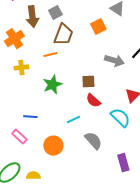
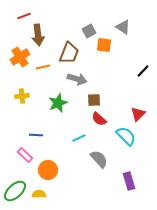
gray square: (55, 13) -> (89, 31), moved
orange square: (98, 27) -> (104, 45), turned 35
orange line: (50, 55) -> (43, 67), moved
gray arrow: (114, 61) -> (77, 79), moved
yellow cross: (21, 68) -> (22, 96), moved
orange circle: (53, 146) -> (48, 170), moved

